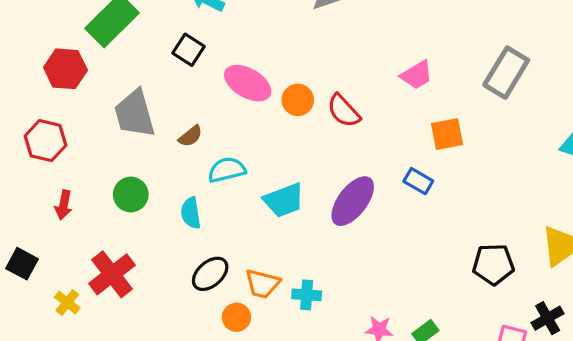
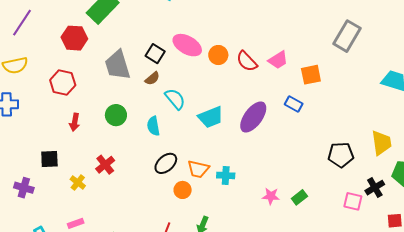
black square: (189, 50) -> (155, 54), moved
pink trapezoid: (417, 75) -> (278, 60), moved
cyan semicircle: (227, 170) -> (175, 99), turned 65
black square: (22, 264) -> (49, 159), turned -30
red cross: (112, 274) -> (105, 165), size x0.7

